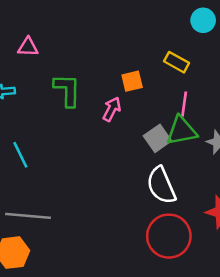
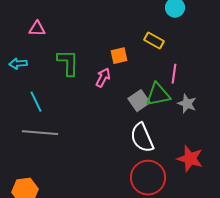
pink line: (184, 104) -> (174, 74), moved
cyan line: (20, 155) -> (36, 102), moved
gray line: (28, 216) -> (40, 133), moved

